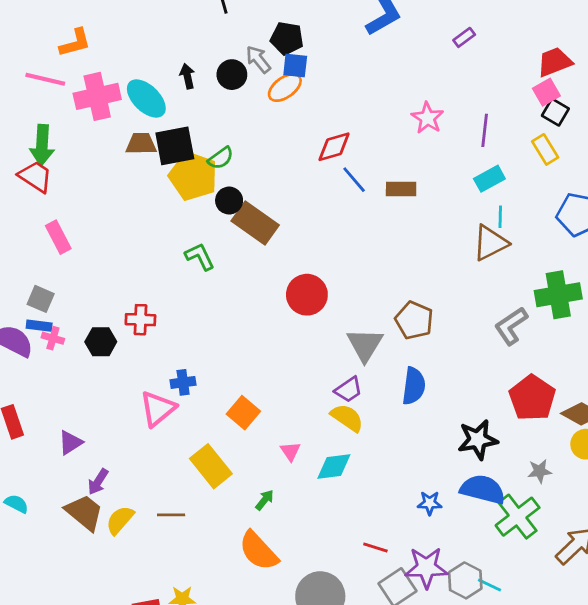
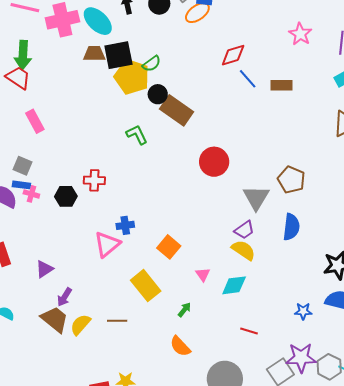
red line: (375, 548) -> (249, 331), moved
orange semicircle: (258, 551) -> (180, 346), size x0.7

